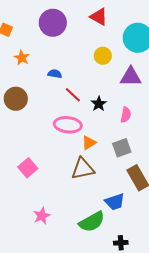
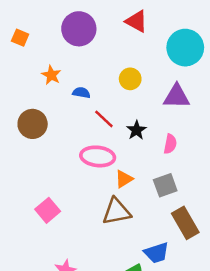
yellow circle: (103, 56) -> (130, 79), moved
orange star: (22, 58) -> (51, 75), moved

